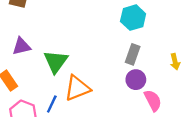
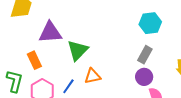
purple triangle: (21, 46) -> (50, 32), size x1.4
orange triangle: (77, 88) -> (92, 76), size x0.7

